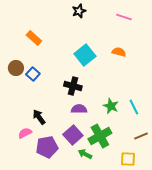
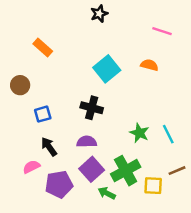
pink line: (124, 17) -> (162, 31), moved
blue square: (33, 74) -> (43, 114), moved, turned 32
purple semicircle: (79, 109) -> (87, 142), moved
yellow square: (128, 159) -> (153, 186), moved

